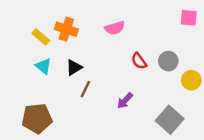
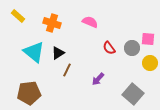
pink square: (189, 18) -> (148, 39), moved
pink semicircle: (115, 28) -> (90, 22), turned -140
yellow rectangle: (41, 37) -> (18, 16), moved
cyan triangle: (43, 66) -> (34, 52), size x1.6

